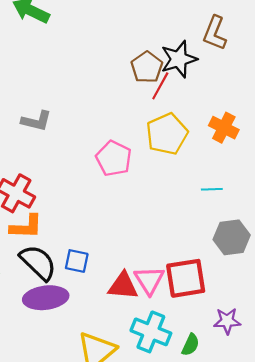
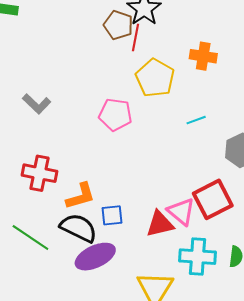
gray L-shape: (36, 121) -> (37, 104), turned 48
cyan line: (212, 189) -> (196, 120), moved
orange L-shape: (26, 227) -> (81, 196), moved

